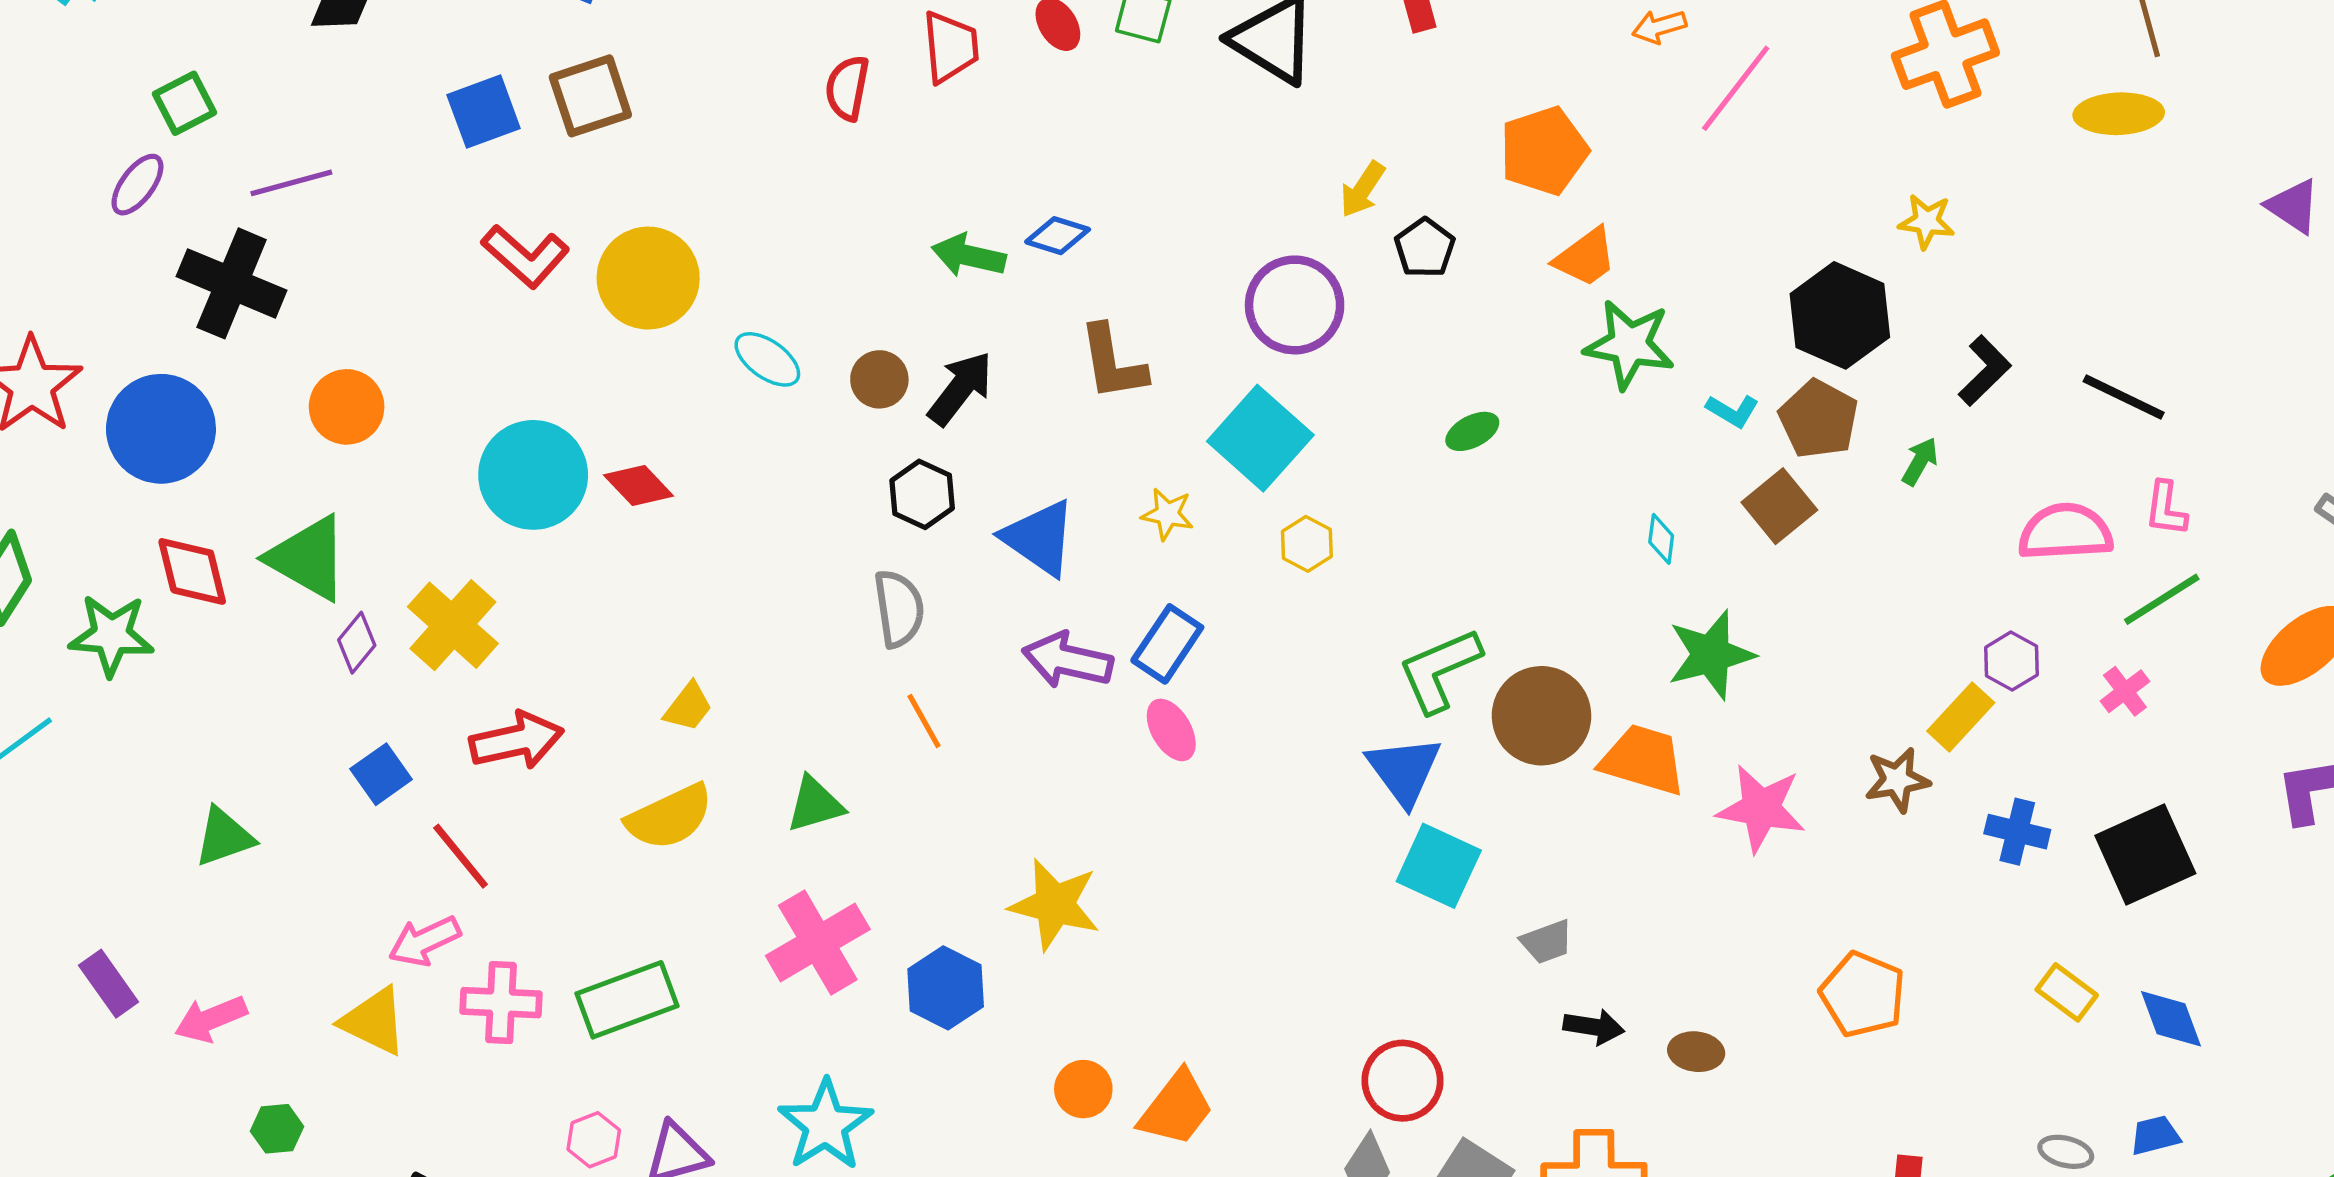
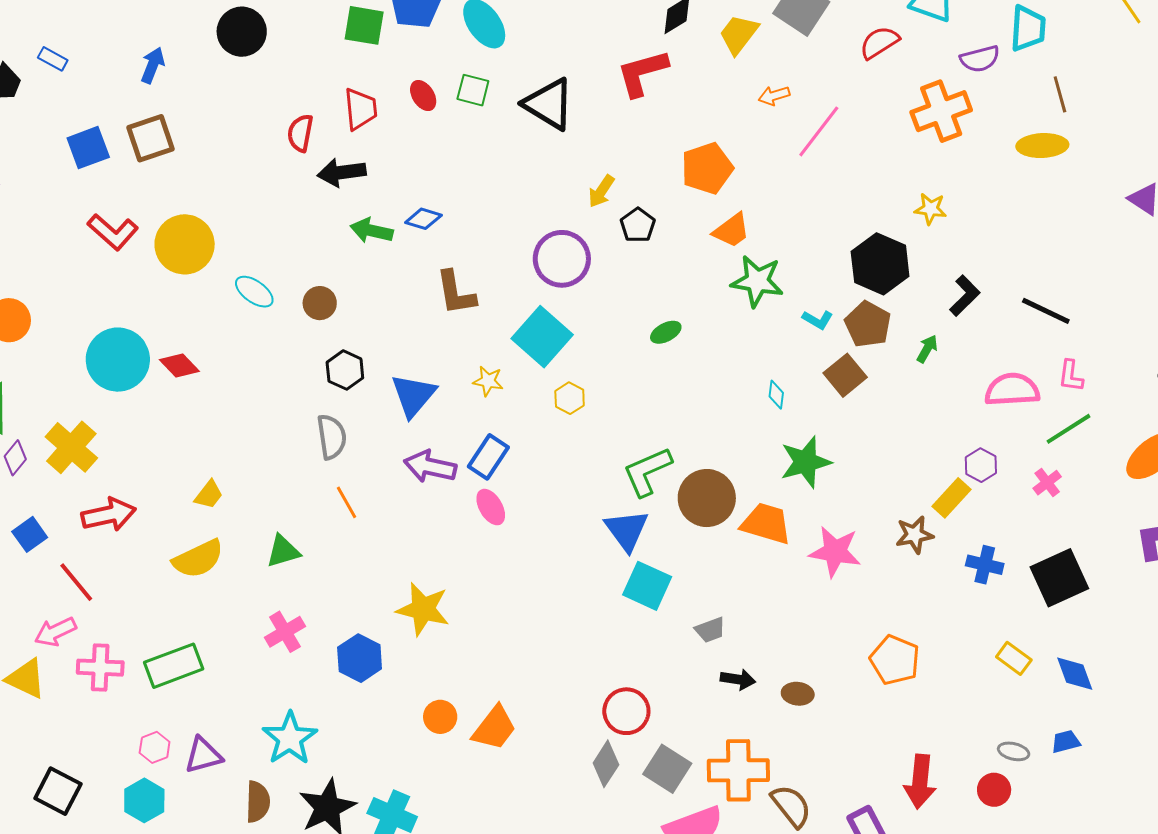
black arrow: (960, 388) -> (342, 172), moved, turned -135
blue triangle: (1039, 538) -> (413, 395), turned 36
pink cross: (818, 943) -> (285, 632), size x0.7

